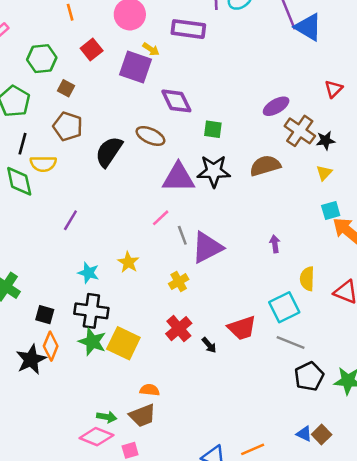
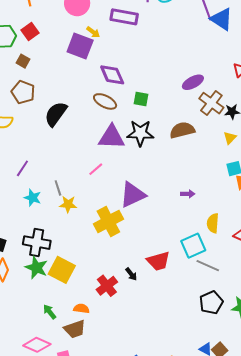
red square: (92, 50) -> (30, 31), moved
brown ellipse: (150, 136) -> (105, 101), moved
gray line: (182, 235) -> (58, 188), moved
purple arrow: (275, 244) -> (188, 194), turned 96
yellow star: (128, 262) -> (68, 204), turned -30
cyan star: (89, 273) -> (33, 198), moved
yellow cross: (179, 282) -> (108, 221), size x1.8
red cross: (179, 329) -> (107, 286), moved
gray line: (291, 342) -> (208, 266), moved
green arrow: (107, 417) -> (50, 312), moved, turned -140

